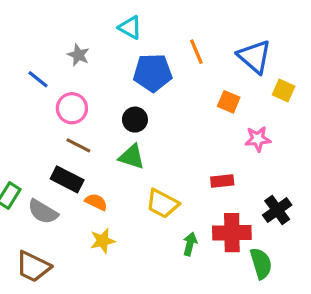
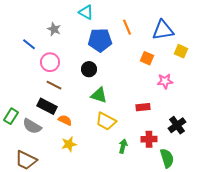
blue triangle: (255, 57) -> (163, 30), turned -50
green triangle: (132, 157) -> (99, 95), moved
red cross: (232, 233) -> (149, 139), size x0.7

